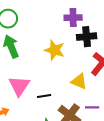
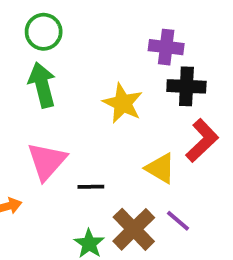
purple line: (92, 107) -> (178, 221), turned 32

